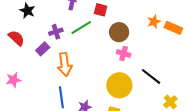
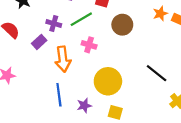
purple cross: (56, 32) -> (54, 23), turned 32
pink cross: (124, 53) -> (89, 45), moved
yellow circle: (119, 85) -> (108, 81), moved

